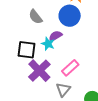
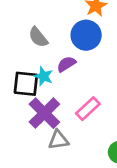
cyan star: (48, 44) -> (44, 76), moved
gray triangle: (63, 90) -> (58, 140), moved, turned 42

